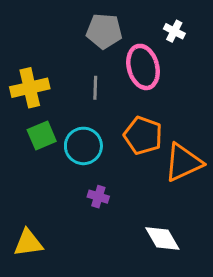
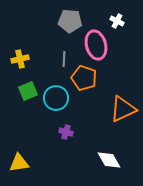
yellow cross: (30, 88) -> (20, 59), size x0.7
orange pentagon: (143, 136) -> (84, 78), moved

